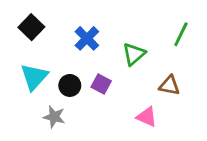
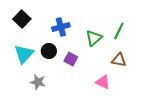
green line: (181, 34) -> (119, 31), moved
blue cross: (87, 38) -> (61, 27), turned 30
black circle: (70, 85) -> (49, 51), moved

